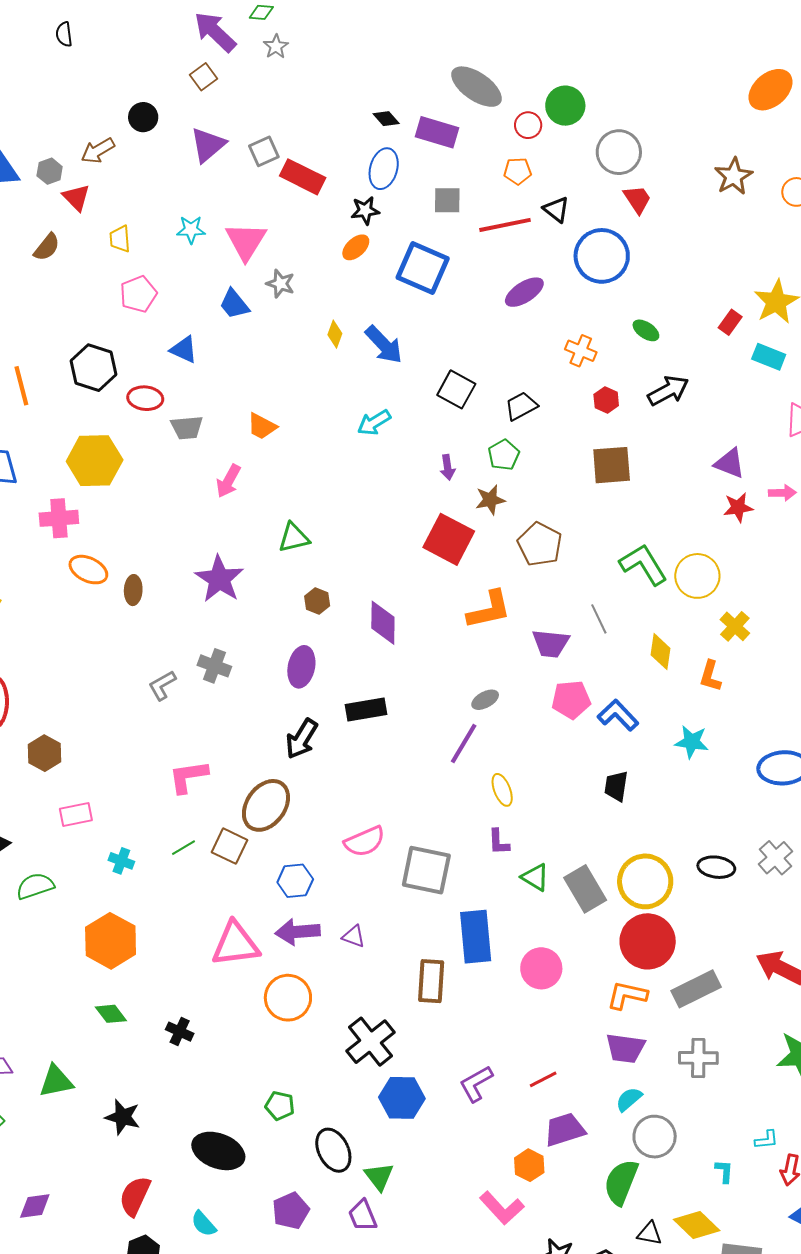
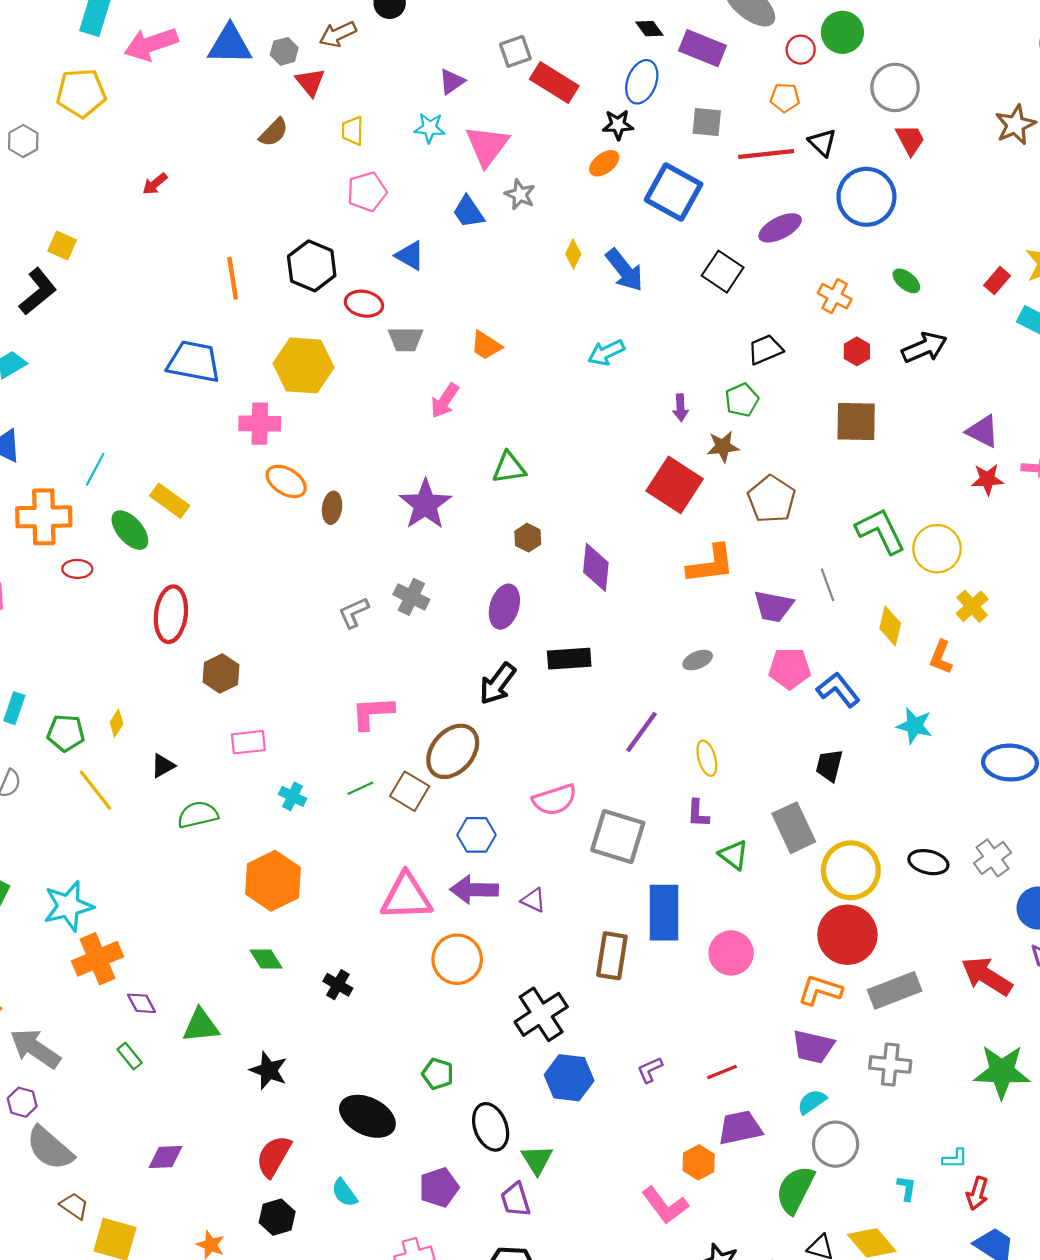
purple triangle: (208, 145) -> (452, 82), moved, size x0.7
black square: (456, 389) -> (723, 272), moved
purple line: (464, 744) -> (642, 732), moved
gray rectangle: (585, 889) -> (794, 828), moved
purple L-shape: (476, 1084) -> (650, 1070), size x0.7

